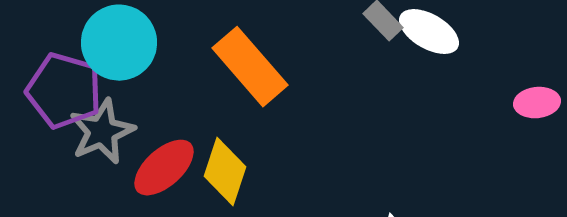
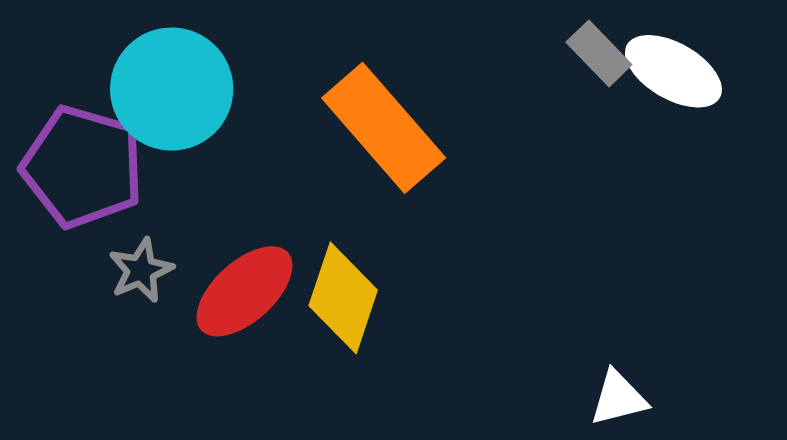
gray star: (102, 132) -> (141, 270), moved, size x0.6

